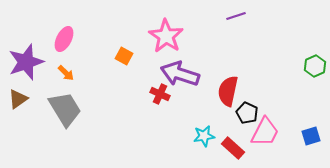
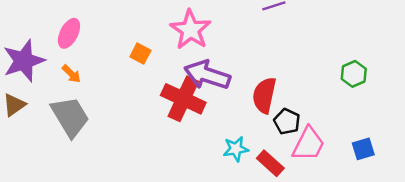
green hexagon: (315, 66) -> (354, 74), moved
red cross: (160, 94) -> (183, 99), size x1.8

